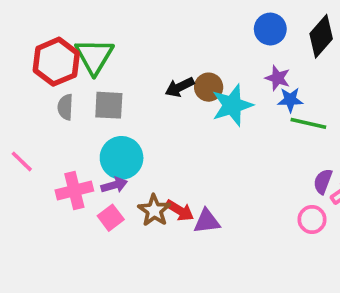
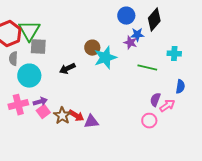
black arrow: (180, 87) -> (67, 69), moved
blue star: (290, 100) -> (137, 35), moved
gray square: (109, 105) -> (38, 47), moved
cyan circle: (122, 158) -> (29, 76), moved
pink square: (111, 218) -> (43, 112), moved

